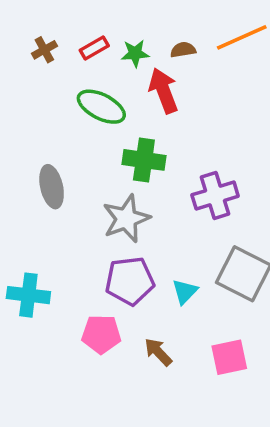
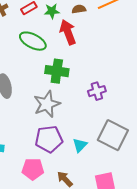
purple cross: (215, 196) -> (97, 91), size x0.7

